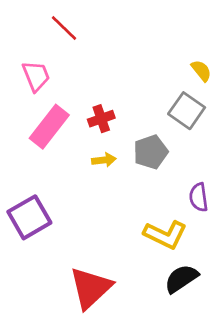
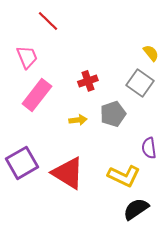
red cross: (101, 119) -> (88, 81), moved
red triangle: (91, 288) -> (68, 173), moved, turned -45

